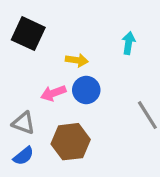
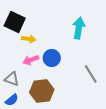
cyan arrow: (129, 43) -> (79, 28), size x1.5
yellow arrow: (77, 60) -> (29, 39), moved

